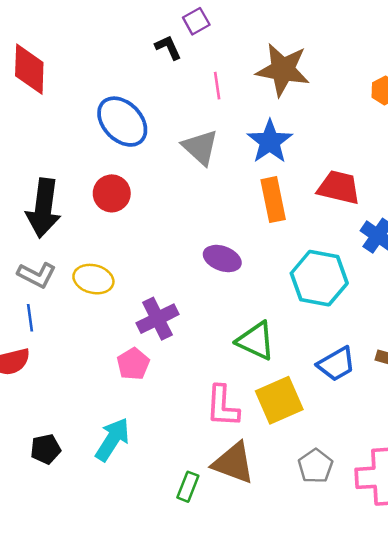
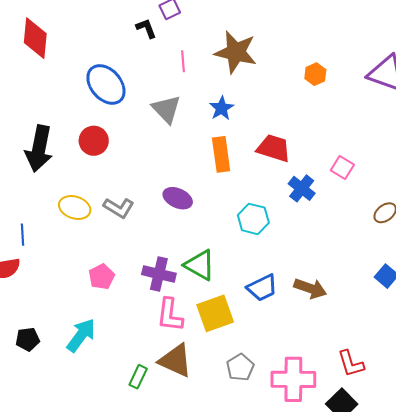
blue star: (270, 142) -> (222, 108), size x0.7
gray L-shape: (37, 275) -> (119, 208), moved
cyan hexagon: (319, 278) -> (253, 219), size x0.7
purple cross: (157, 319) -> (159, 274), moved, turned 36

